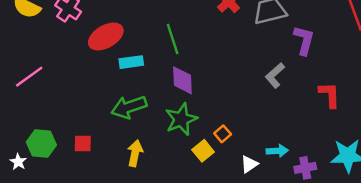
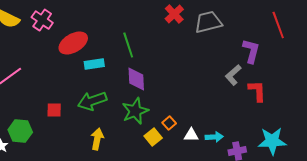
purple L-shape: (304, 40) -> (251, 51), moved
gray L-shape: (275, 75) -> (233, 75), moved
red square: (83, 144) -> (54, 110), moved
white triangle: (249, 164) -> (191, 135), moved, turned 35

